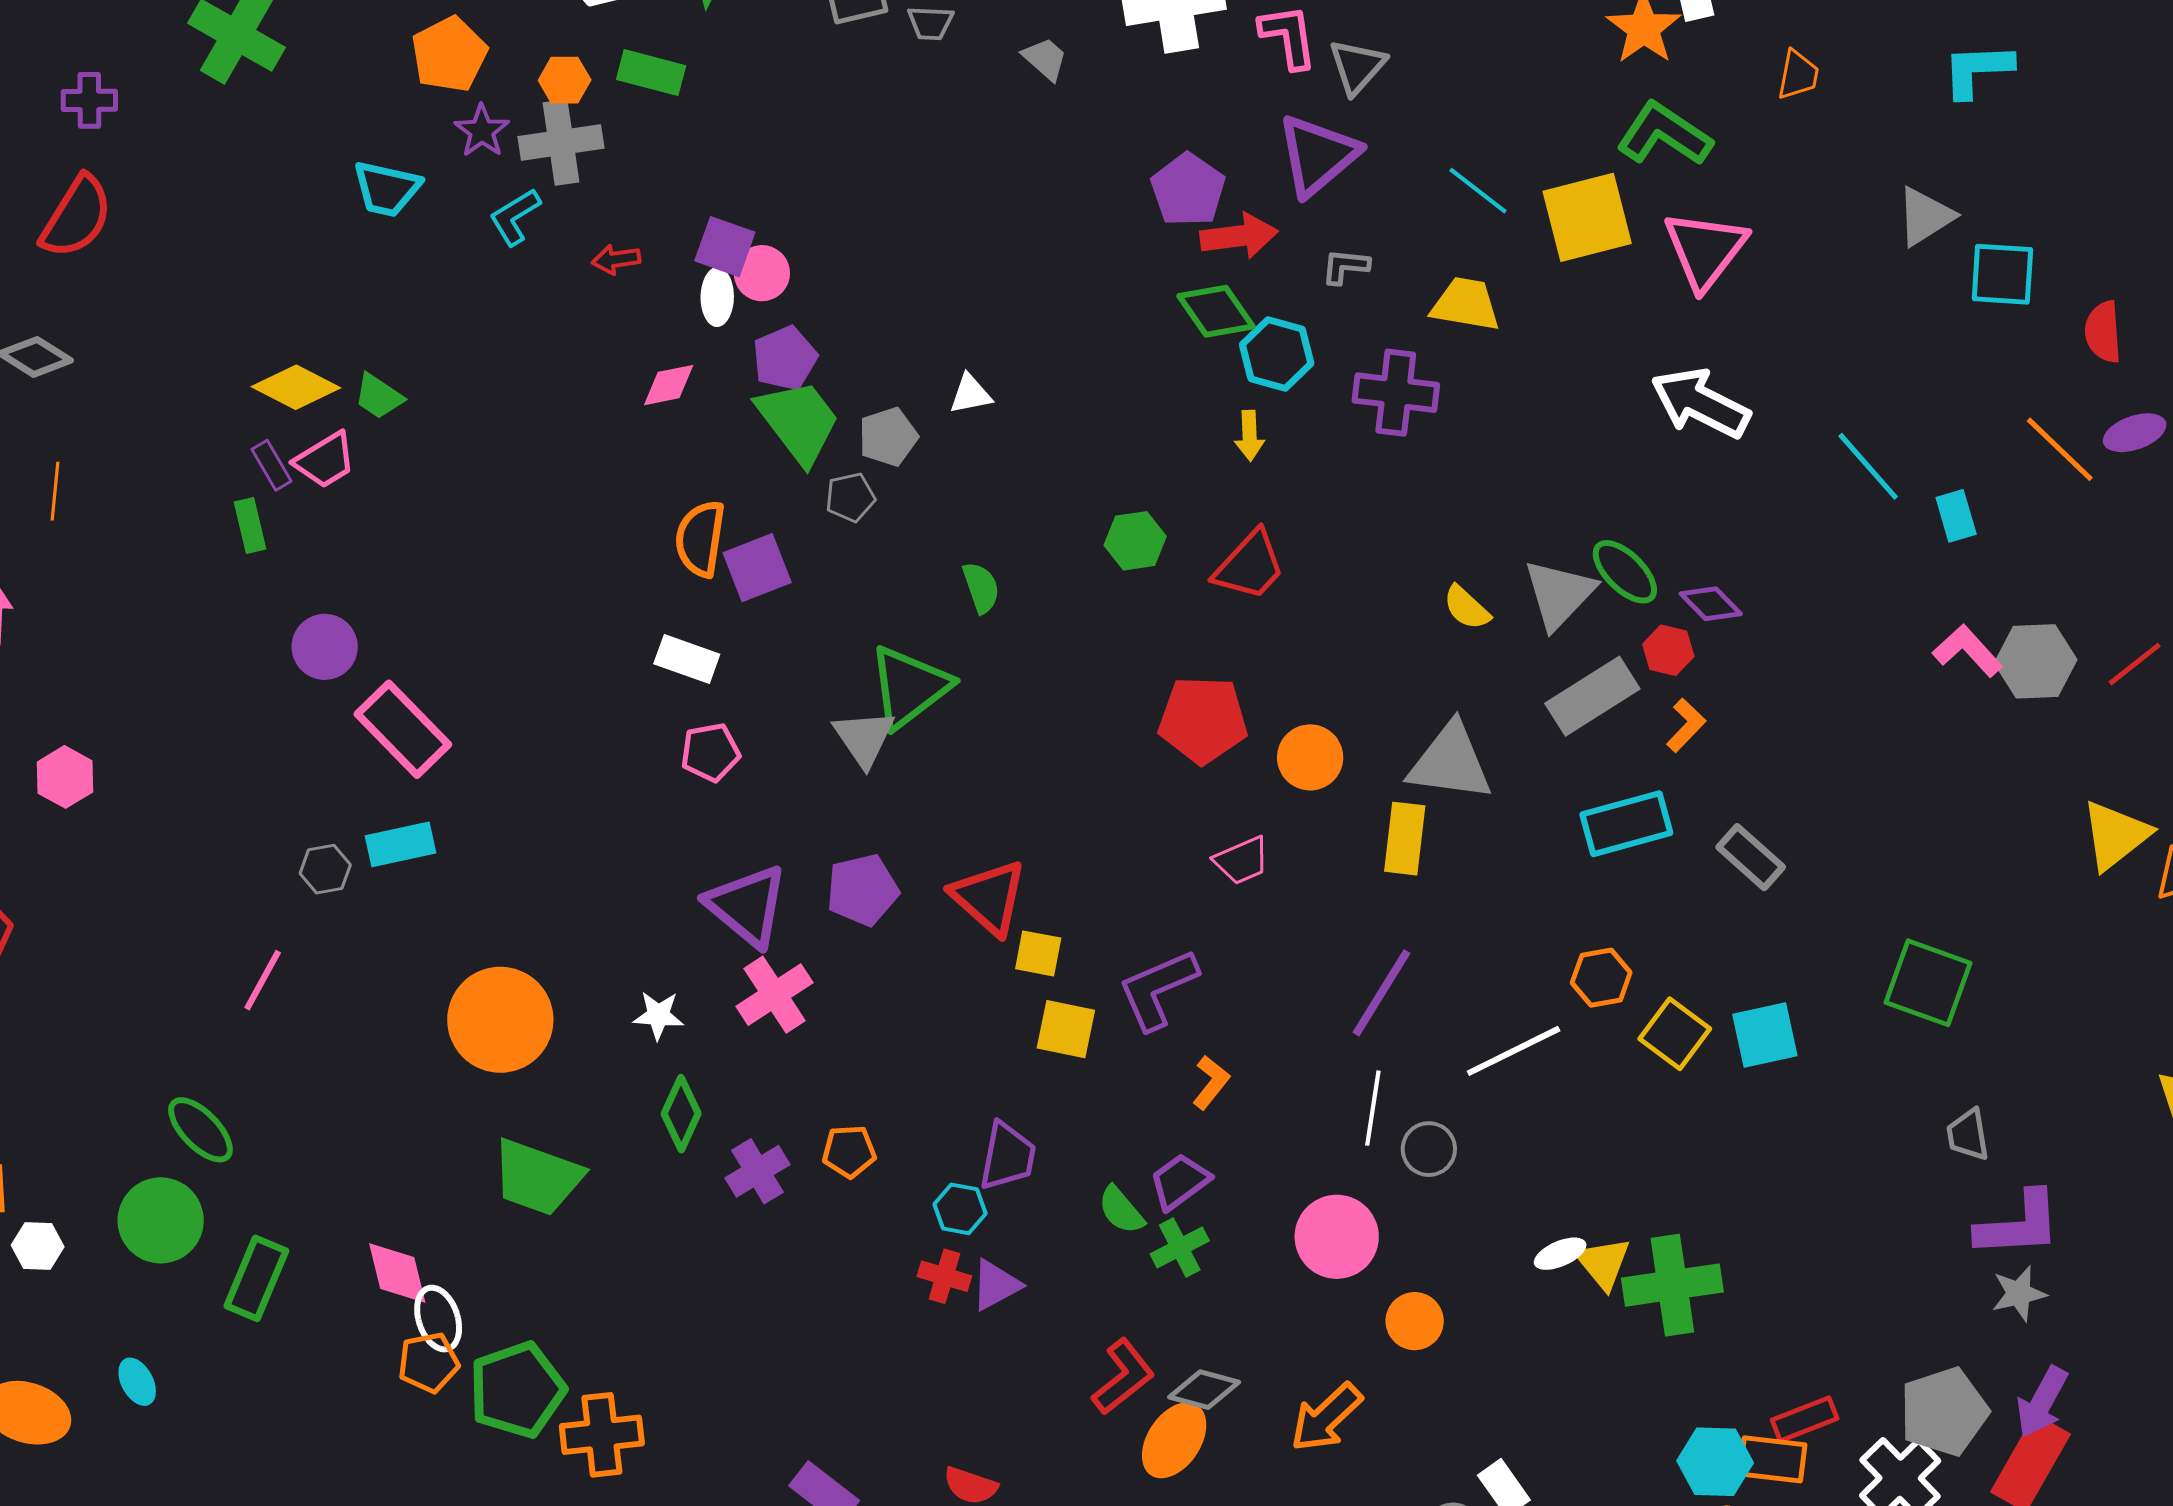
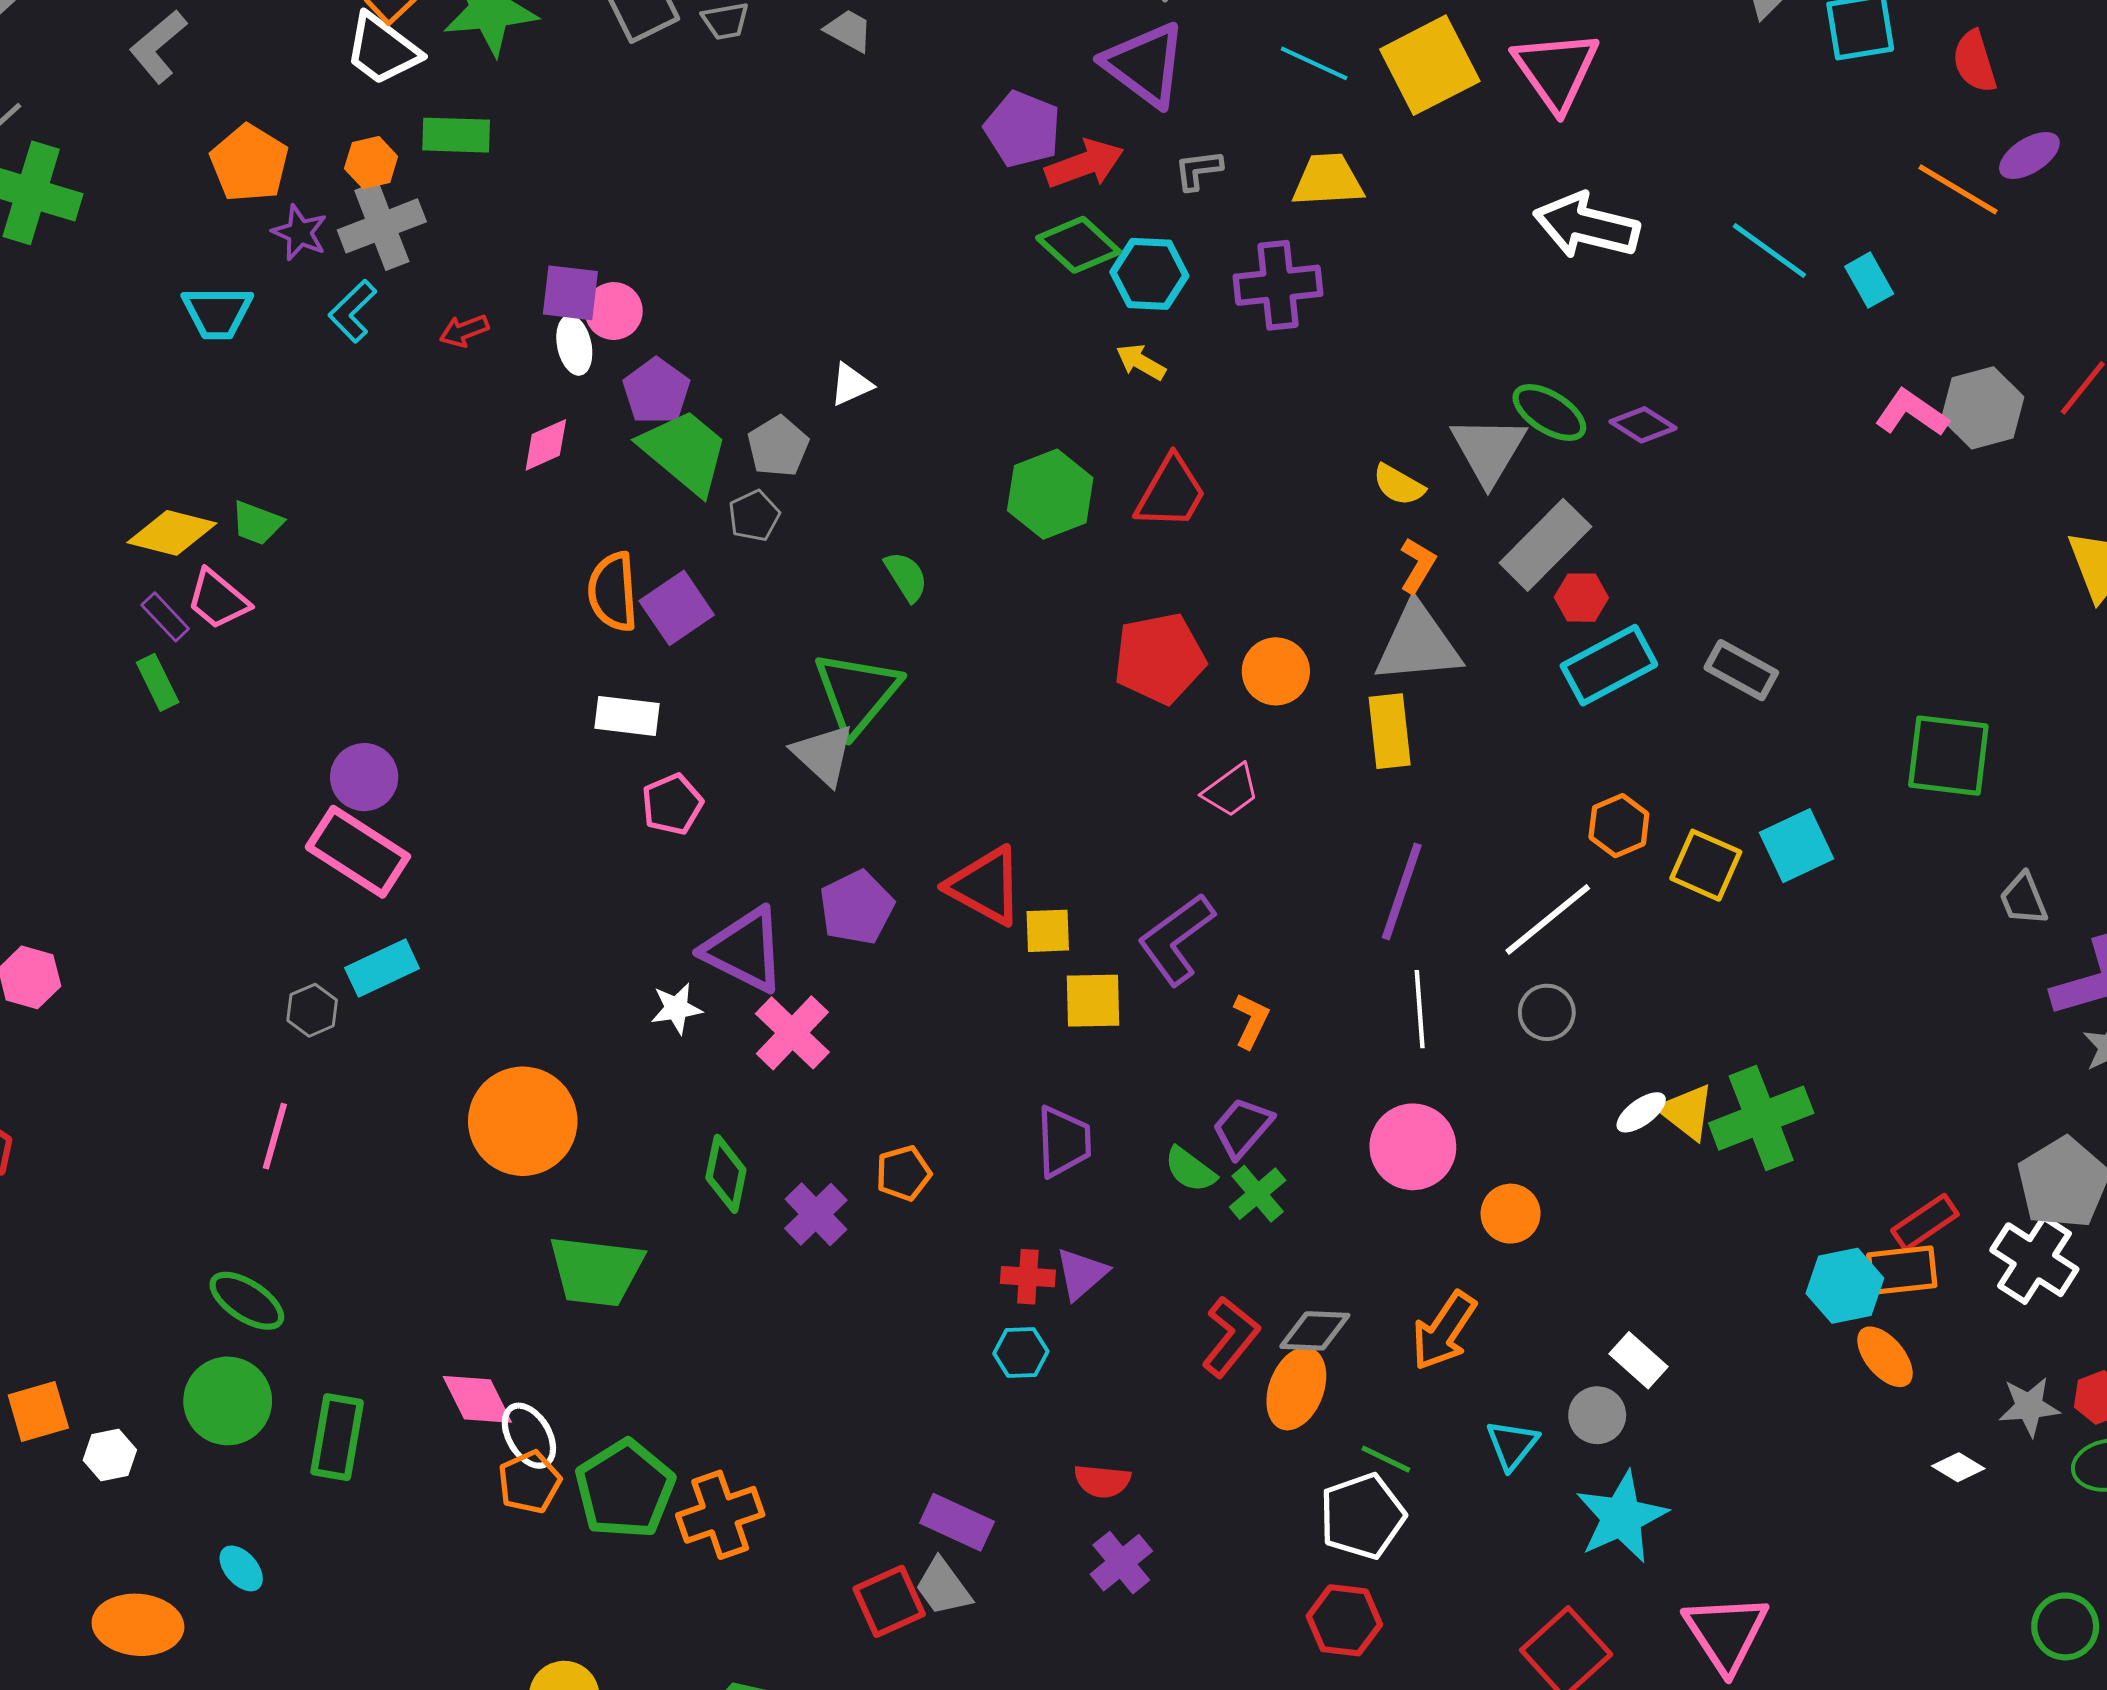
purple triangle: (1318, 155) -> (1145, 65), turned -30
yellow arrow: (1249, 436) -> (1141, 362), turned 135
pink trapezoid: (325, 460) -> (218, 599), turned 84
green hexagon: (1135, 541) -> (1050, 494), size x1.4
purple circle: (325, 647) -> (364, 777), moved
red hexagon: (1668, 650) -> (1581, 598), moved
orange L-shape: (1686, 725) -> (1418, 565), moved
white star: (658, 1015) -> (676, 1008), moved
gray circle: (1429, 1149) -> (1547, 1012), moved
cyan hexagon: (960, 1209) -> (1021, 1352), moved

